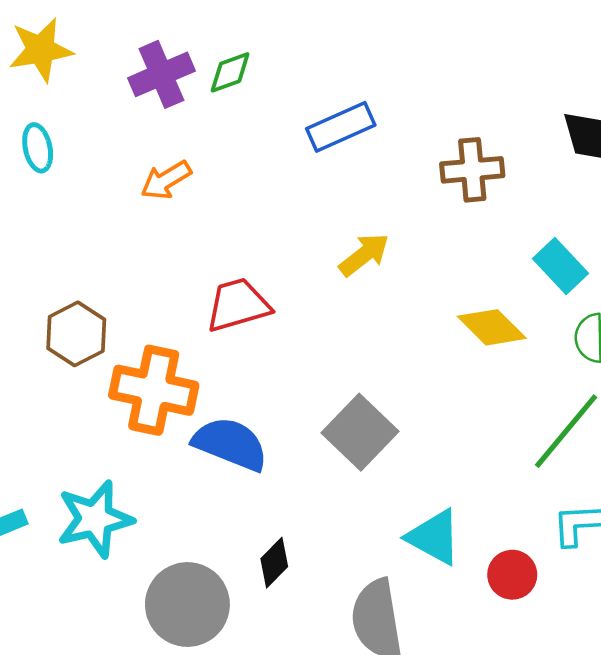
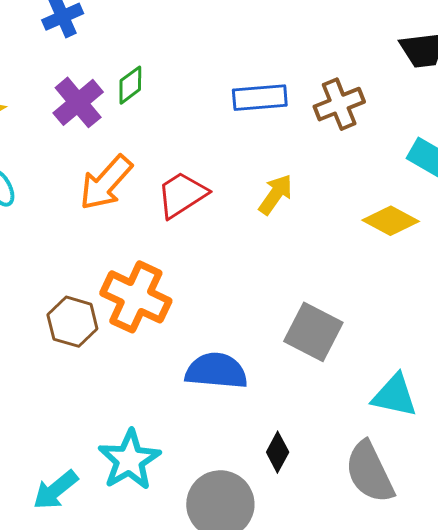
blue rectangle: (341, 127) -> (260, 98), moved, turned 36
orange arrow: (166, 180) -> (106, 183), size x1.5
red trapezoid: (238, 305) -> (182, 195), moved
orange cross: (154, 390) -> (136, 297), moved, turned 30

